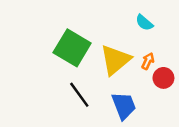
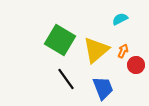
cyan semicircle: (144, 23) -> (120, 19), turned 112

